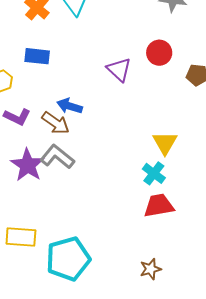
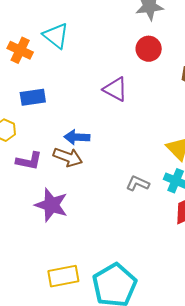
red circle: (159, 53) -> (149, 49), moved
gray L-shape: (57, 157) -> (138, 183), moved, size x0.7

